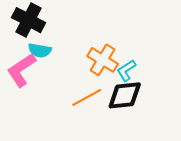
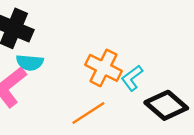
black diamond: (125, 95) -> (166, 105), moved, turned 51

